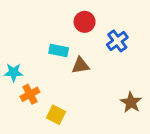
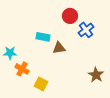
red circle: (85, 22) -> (70, 16), moved
orange cross: (30, 94) -> (22, 69), turned -32

